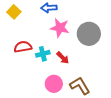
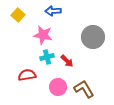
pink star: (60, 28) -> (43, 35), moved
red semicircle: (23, 47) -> (27, 75), moved

